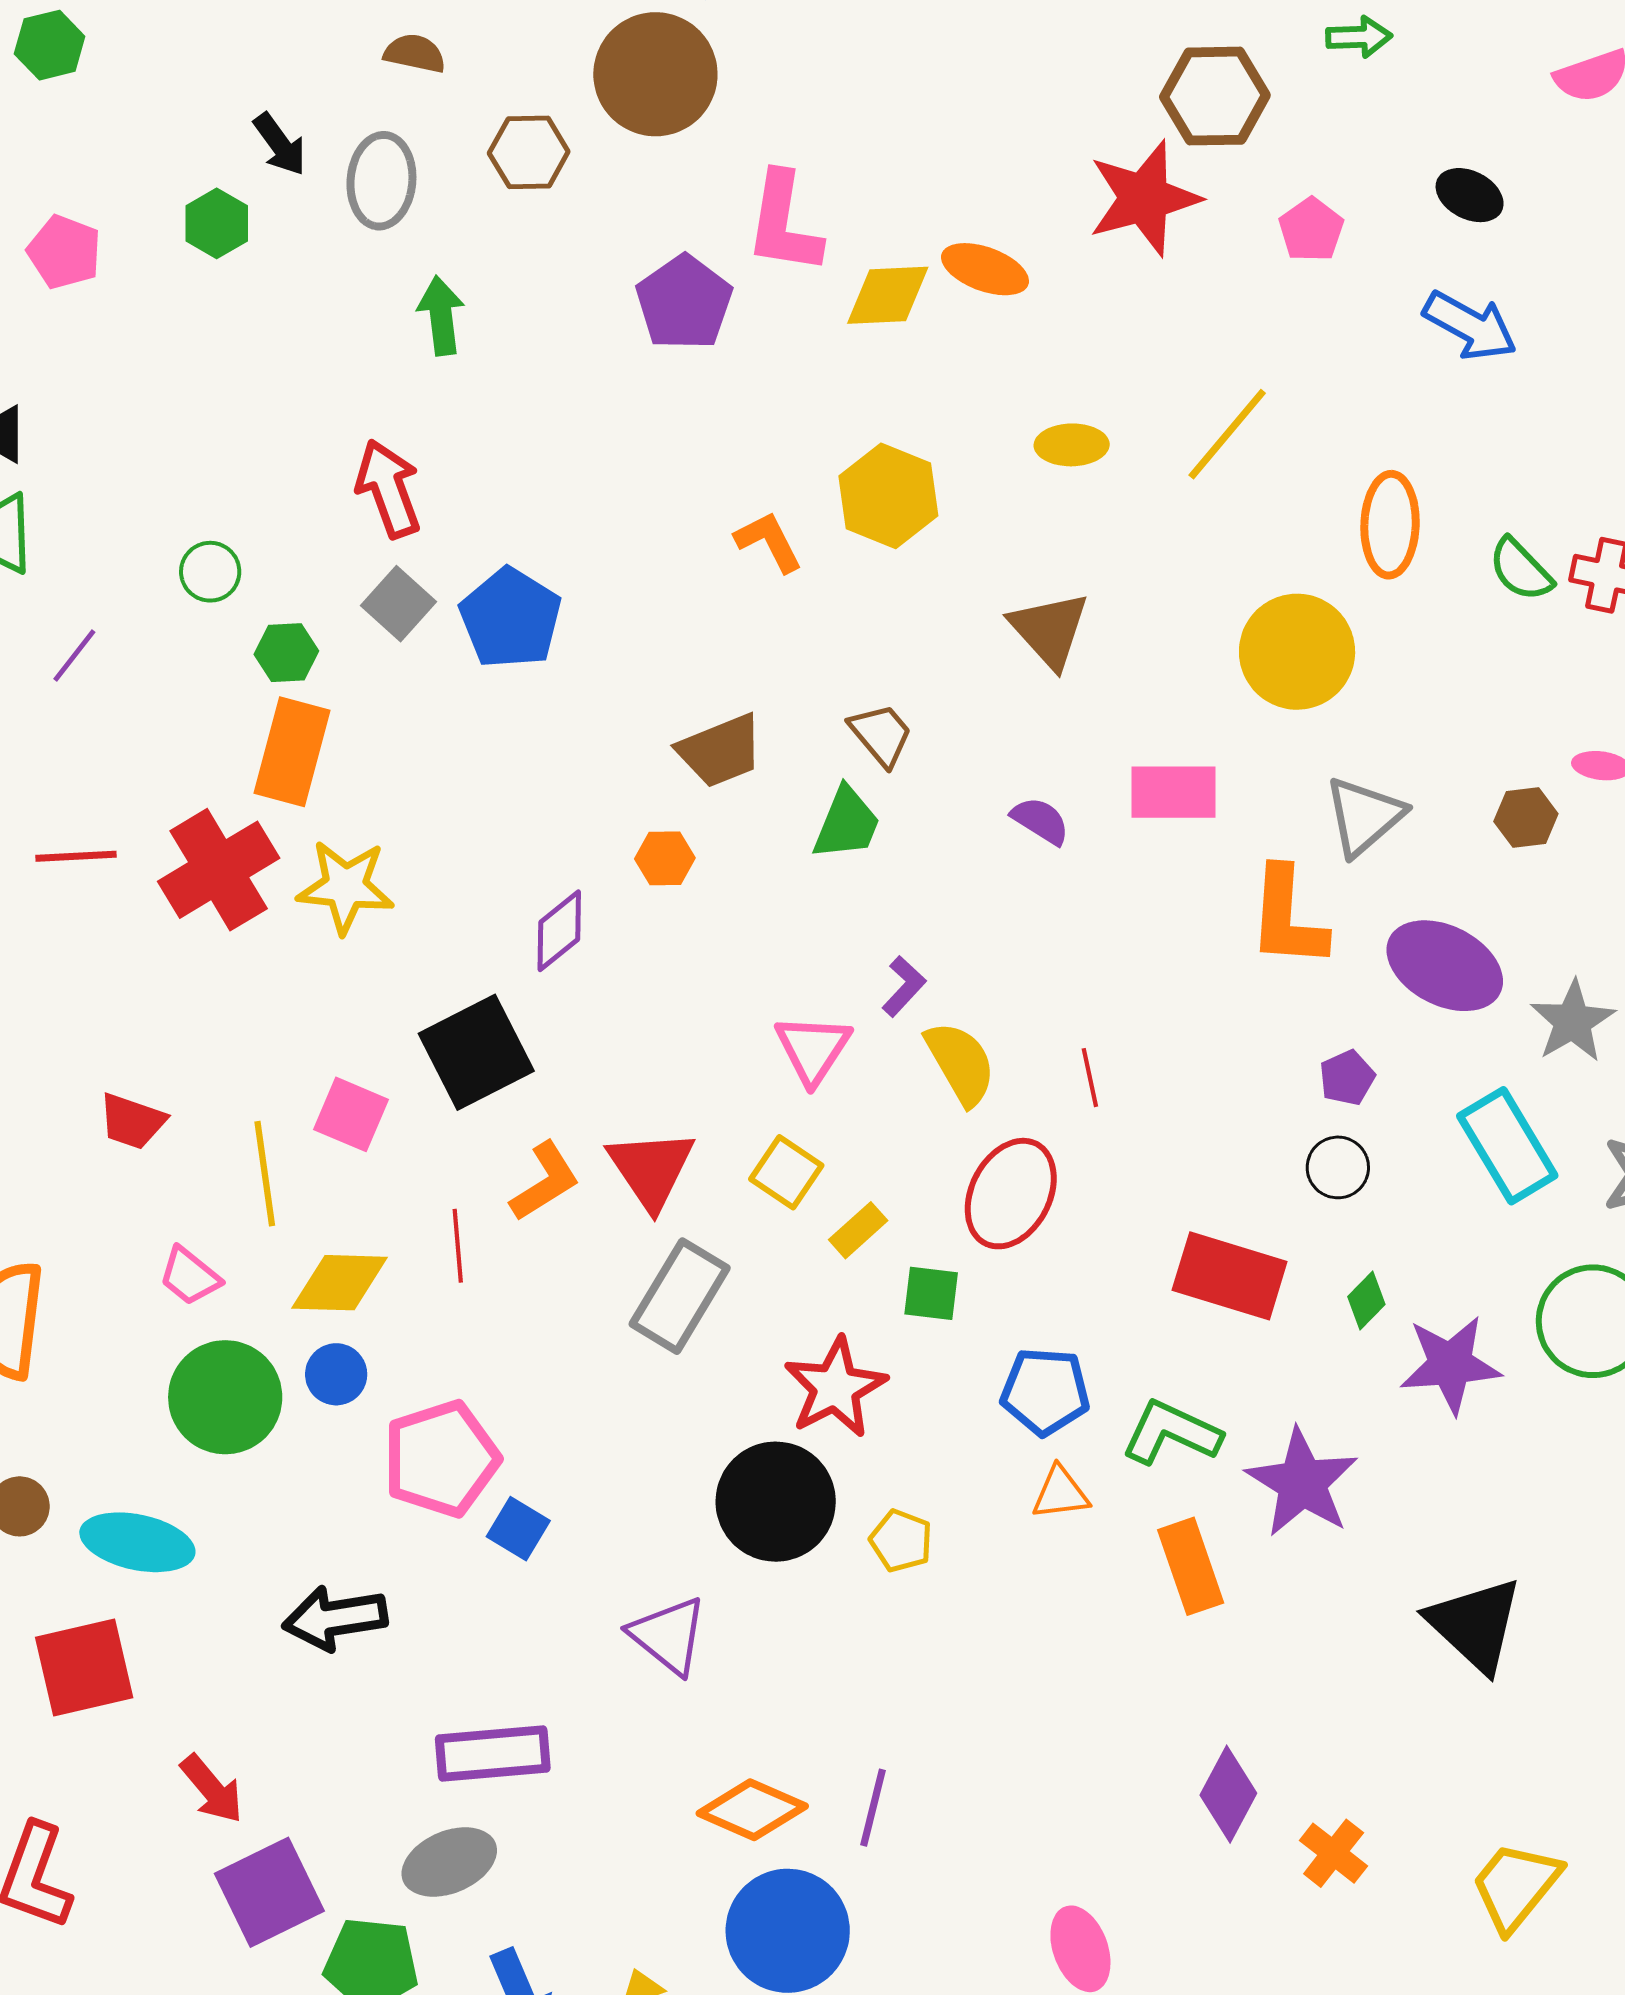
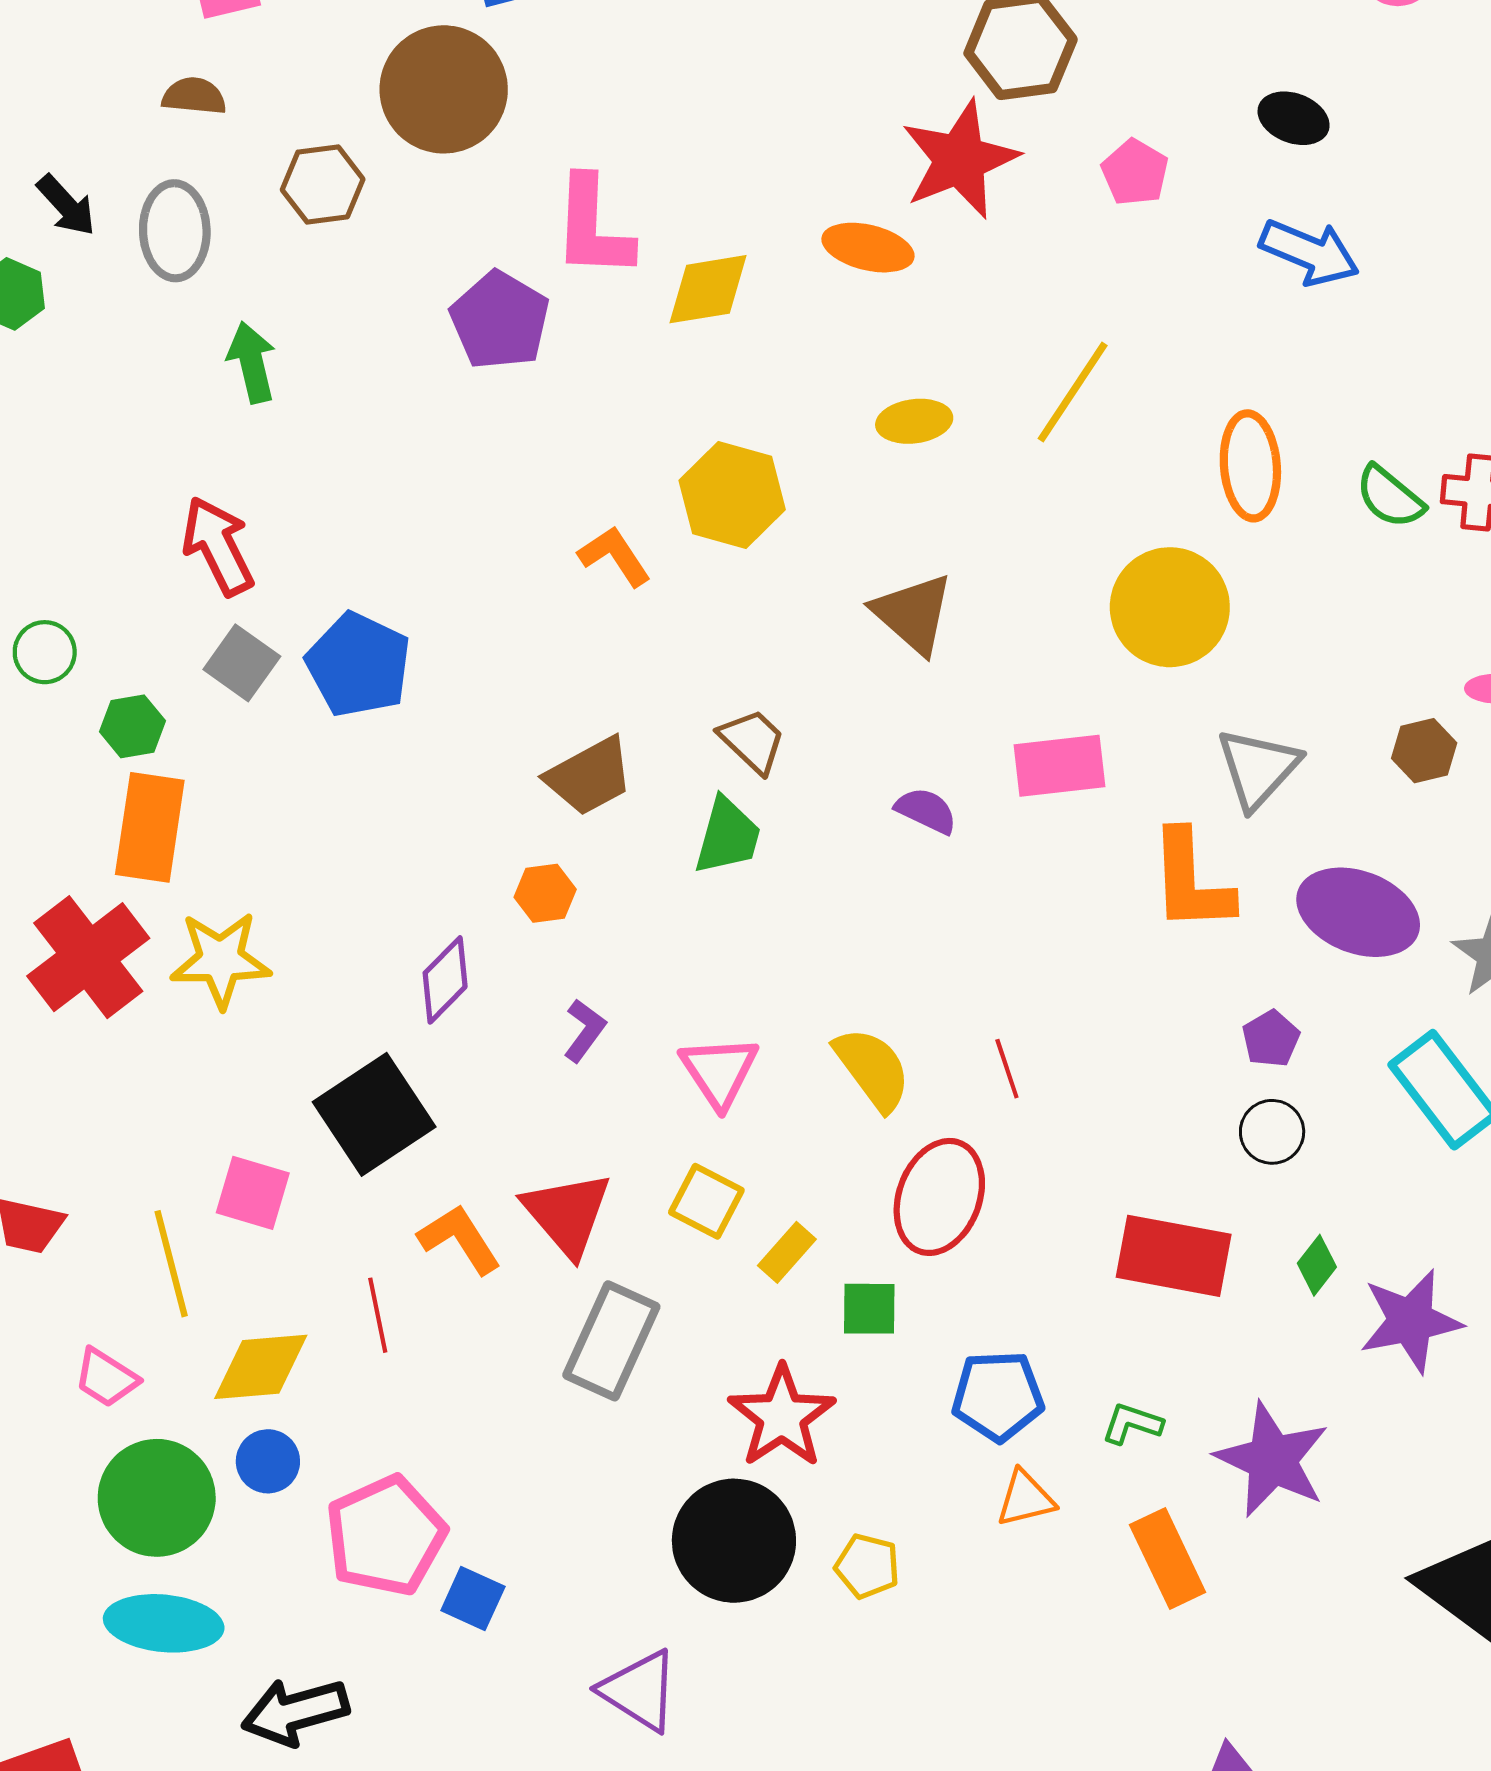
orange ellipse: (985, 269) -> (868, 248), moved
purple L-shape: (904, 986) -> (585, 1030), moved
orange L-shape: (545, 1182) -> (460, 1239), turned -84
green L-shape: (1171, 1433) -> (1132, 1424), size x0.6
cyan ellipse: (137, 1542) -> (164, 1623), moved

